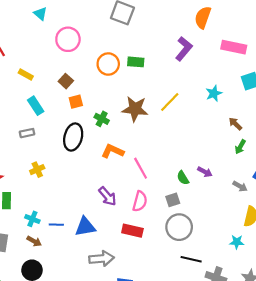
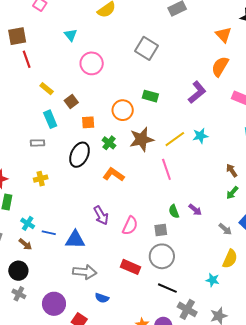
orange circle: (108, 64) -> (123, 110), moved
brown square: (66, 81) -> (71, 101), moved
cyan star: (214, 93) -> (200, 136), moved
brown star: (135, 109) -> (142, 139), turned -30
pink line: (141, 168) -> (166, 169), moved
red rectangle: (132, 231) -> (130, 267), moved

